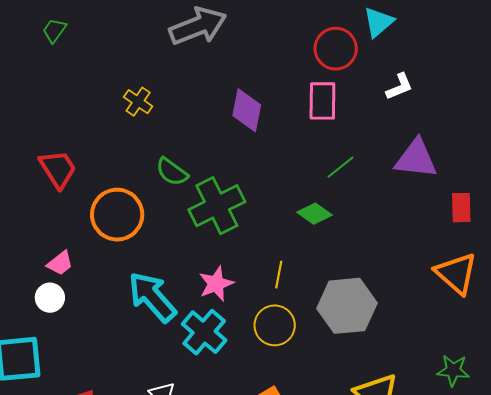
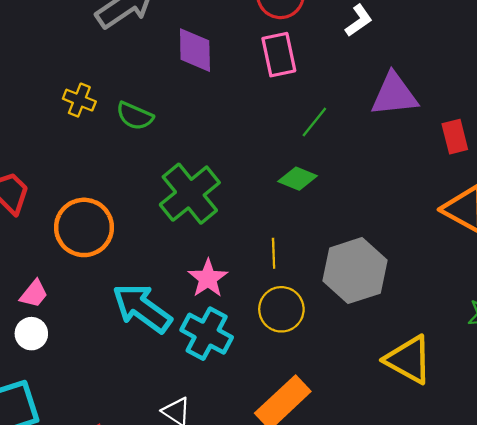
purple diamond: (247, 110) -> (195, 50), moved
green semicircle: (172, 172) -> (135, 116), moved

